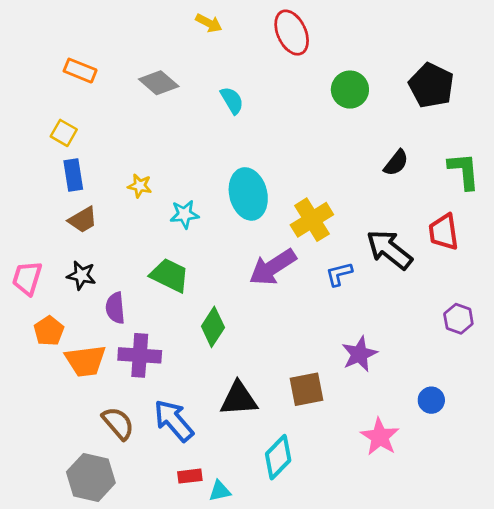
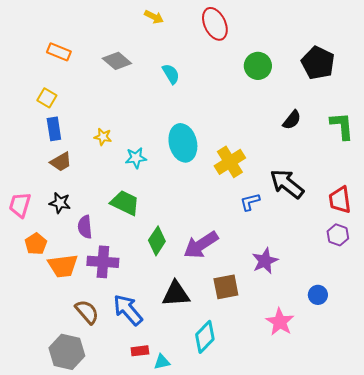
red trapezoid: (444, 232) -> (340, 200), moved
purple arrow: (273, 267) -> (201, 245), moved

